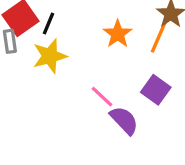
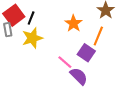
orange line: (159, 37) -> (98, 36), moved
purple square: (156, 90) -> (86, 53), moved

